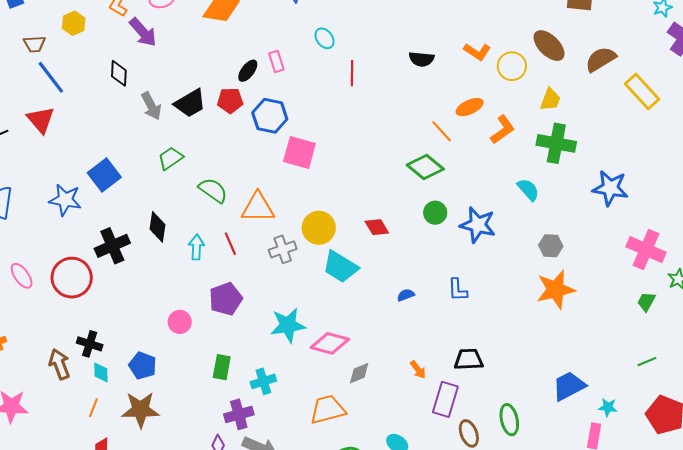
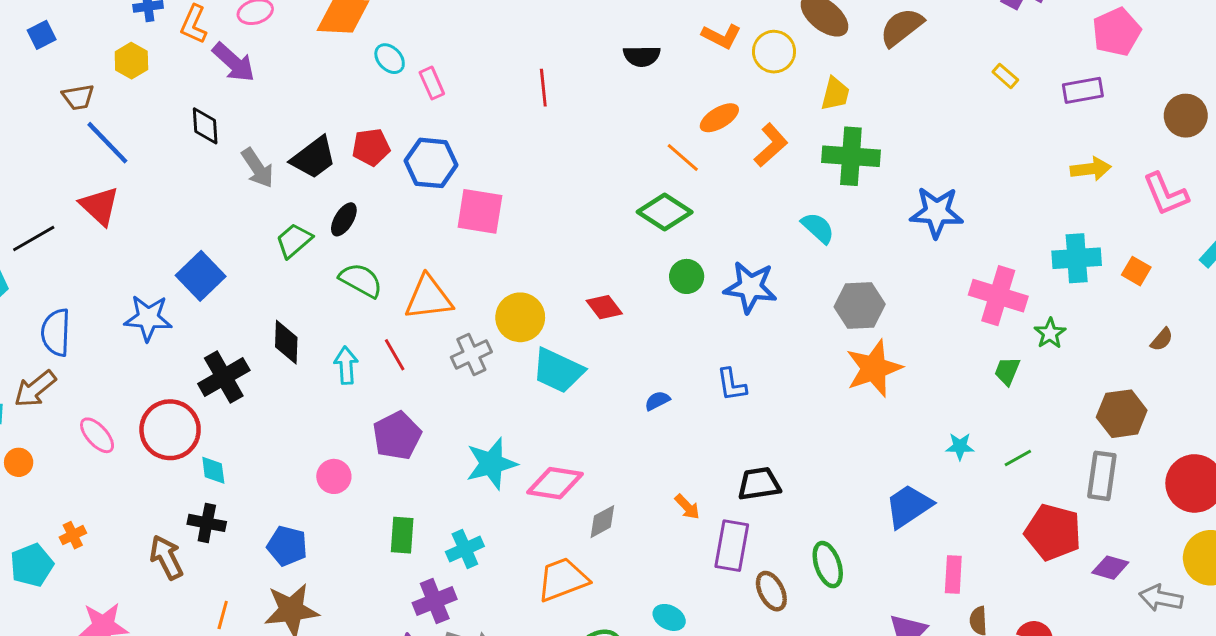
cyan ellipse: (324, 38) -> (390, 59), moved
black ellipse: (248, 71) -> (344, 219), moved
yellow rectangle: (642, 92) -> (1005, 76), moved, size x0.5
gray hexagon: (551, 246) -> (860, 306), size x1.4
cyan diamond: (101, 372) -> (213, 470), moved
cyan star: (608, 407) -> (960, 446), moved

